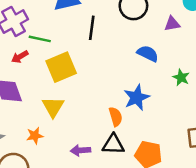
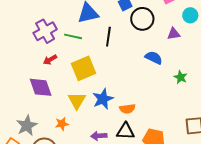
green line: (40, 39) -> (73, 36), moved
blue star: (137, 97) -> (103, 99), moved
orange semicircle: (116, 117) -> (127, 109), turned 98

